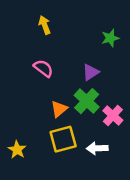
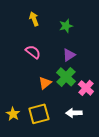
green star: (110, 38) -> (66, 26), moved
yellow square: (63, 139) -> (39, 114), moved

